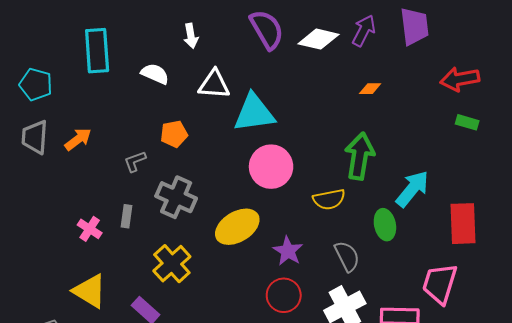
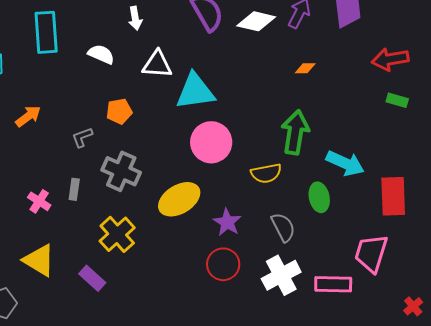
cyan arrow: (412, 189) -> (345, 163), turned 75

